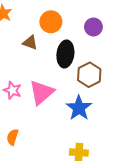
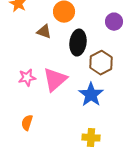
purple circle: (93, 27) -> (114, 22), moved
pink star: (12, 90) -> (27, 78), turned -30

